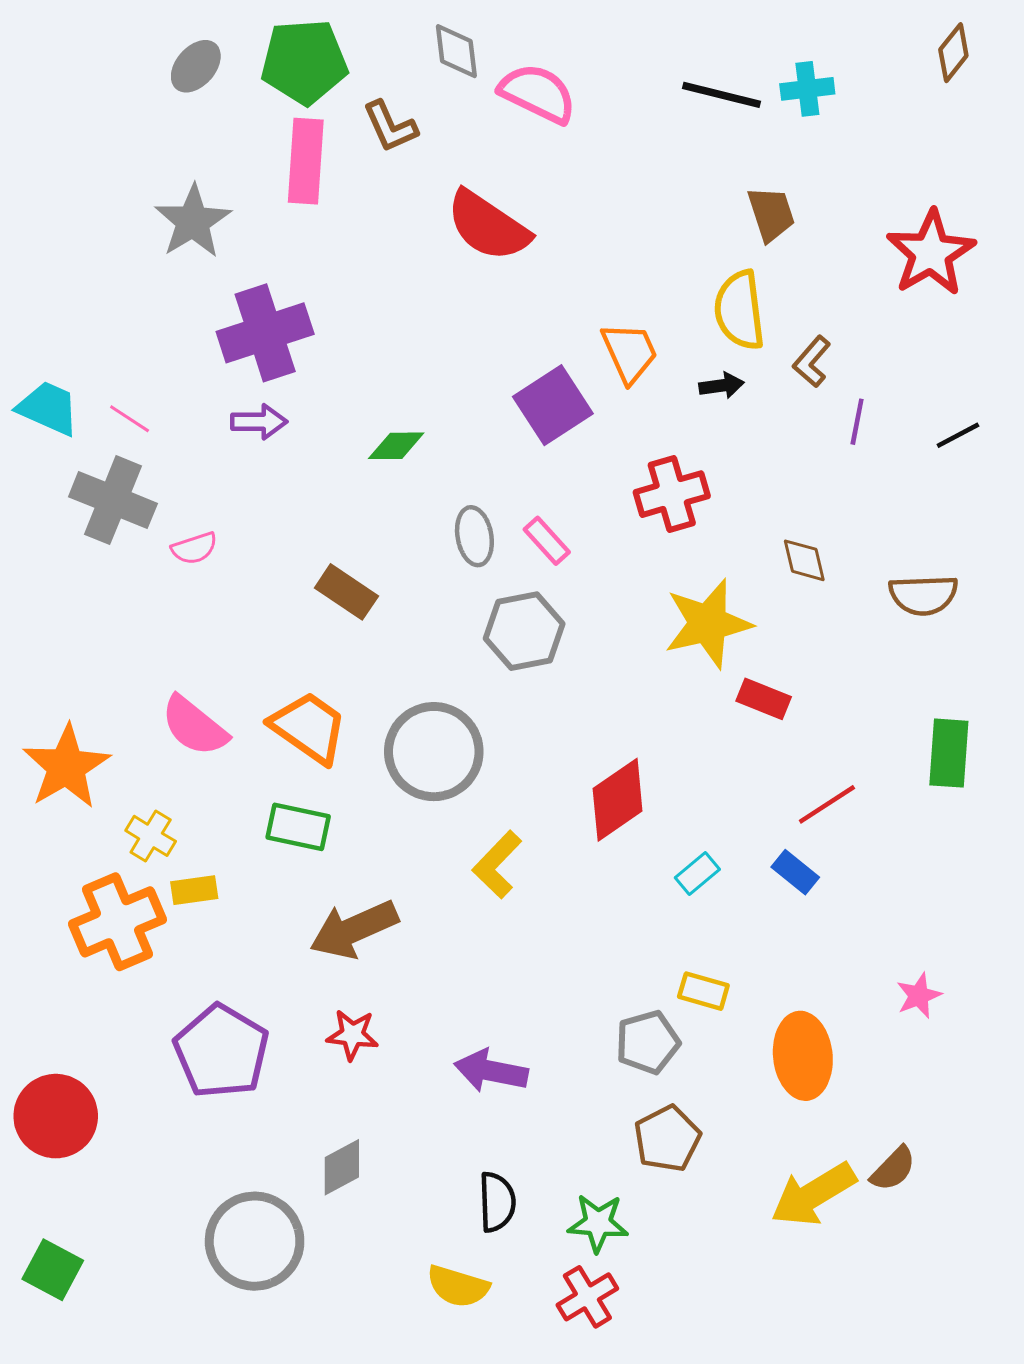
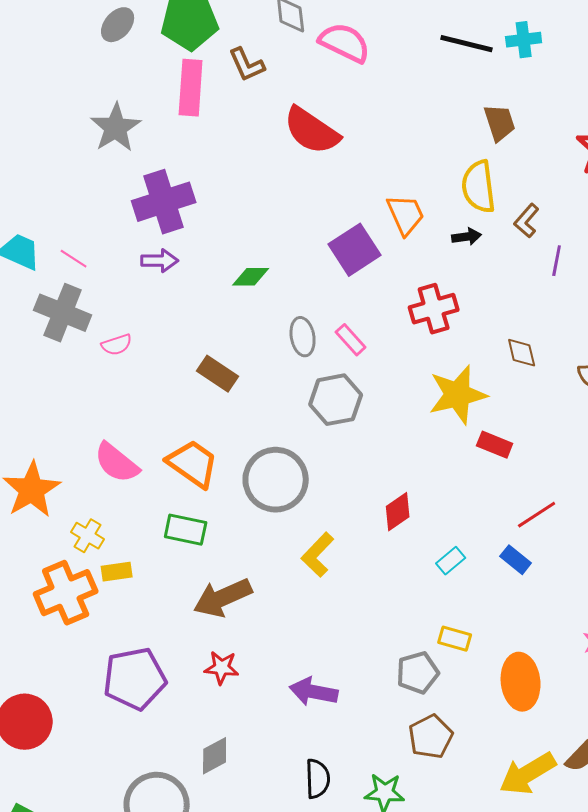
red diamond: (618, 800) -> (398, 512), size x0.7
purple pentagon: (221, 1051) -> (135, 679), turned 30

